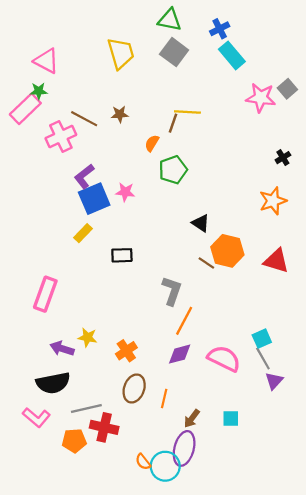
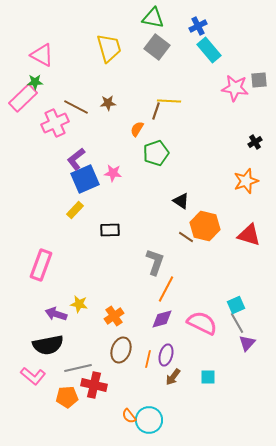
gray square: (287, 89) -> (259, 80), turned 36
purple ellipse: (184, 448) -> (166, 355), moved, size x0.7

